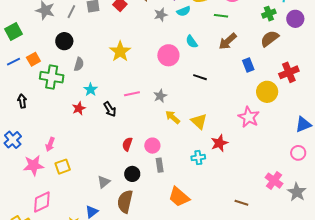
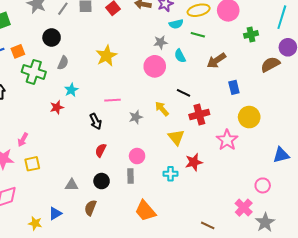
green cross: (269, 14) -> (251, 34), moved
gray star: (161, 15) -> (161, 42), moved
green line: (221, 16) -> (198, 35), moved
brown semicircle: (270, 39) -> (270, 64), moved
red cross: (289, 72) -> (199, 114), moved
gray star: (160, 96) -> (136, 117), moved
black arrow: (110, 109) -> (96, 121), moved
yellow arrow: (173, 117) -> (162, 109), moved
pink circle: (152, 146) -> (137, 156), moved
pink circle: (298, 153) -> (263, 185), moved
gray triangle: (104, 182) -> (72, 185), turned 32
brown semicircle: (125, 201) -> (90, 208), size x0.7

